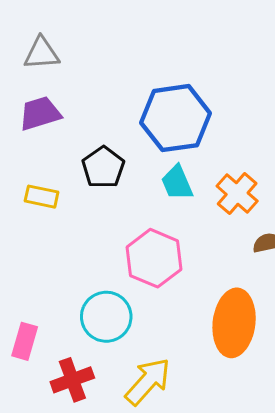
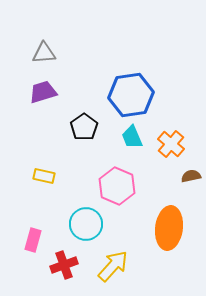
yellow rectangle: (42, 197) -> (44, 176), moved

